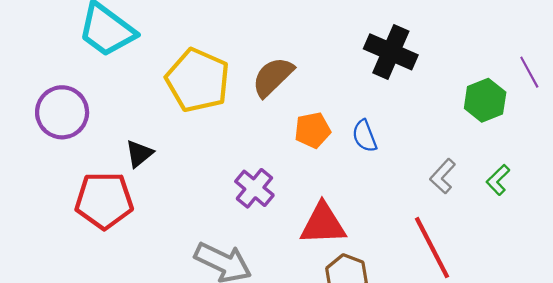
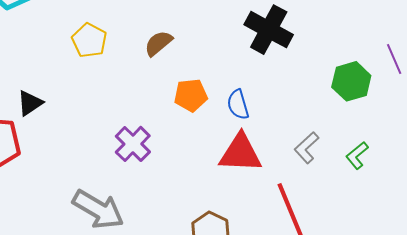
brown semicircle: (273, 77) -> (158, 43), size x0.7
yellow pentagon: (198, 80) -> (89, 40), size x0.6
red triangle: (323, 224) -> (240, 153), moved

